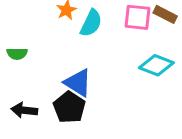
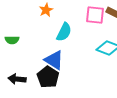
cyan semicircle: (91, 23) -> (64, 32), moved

